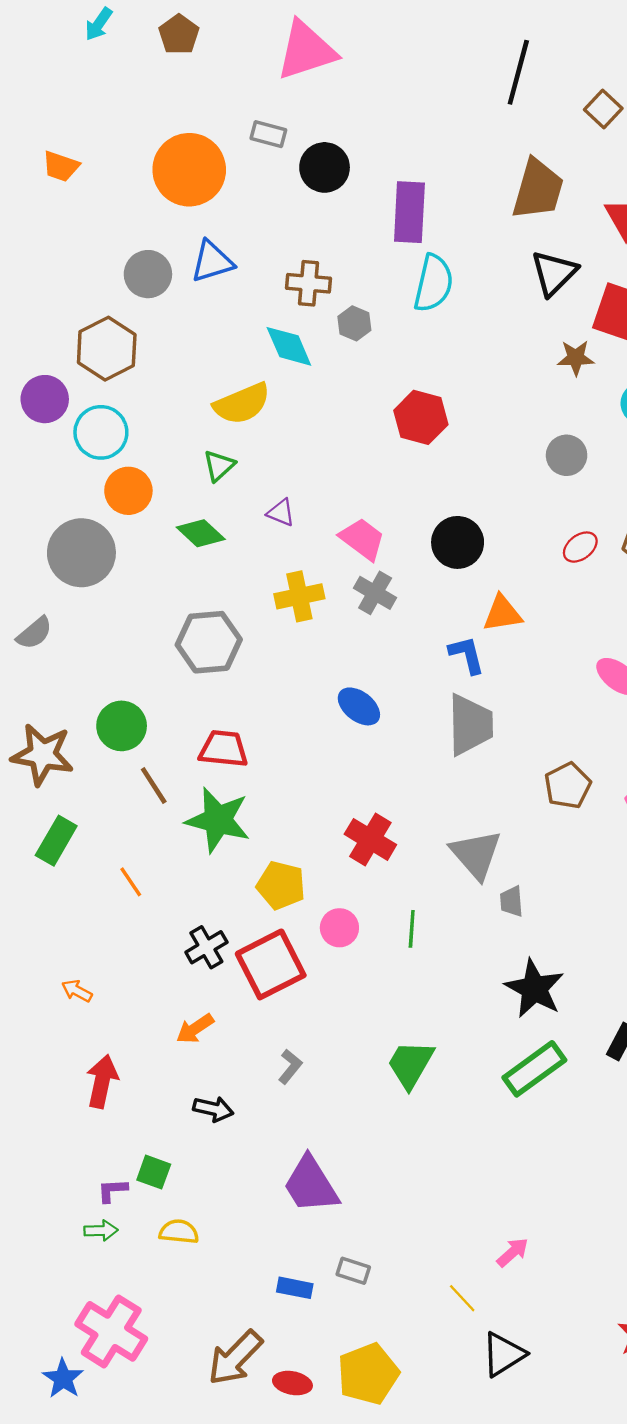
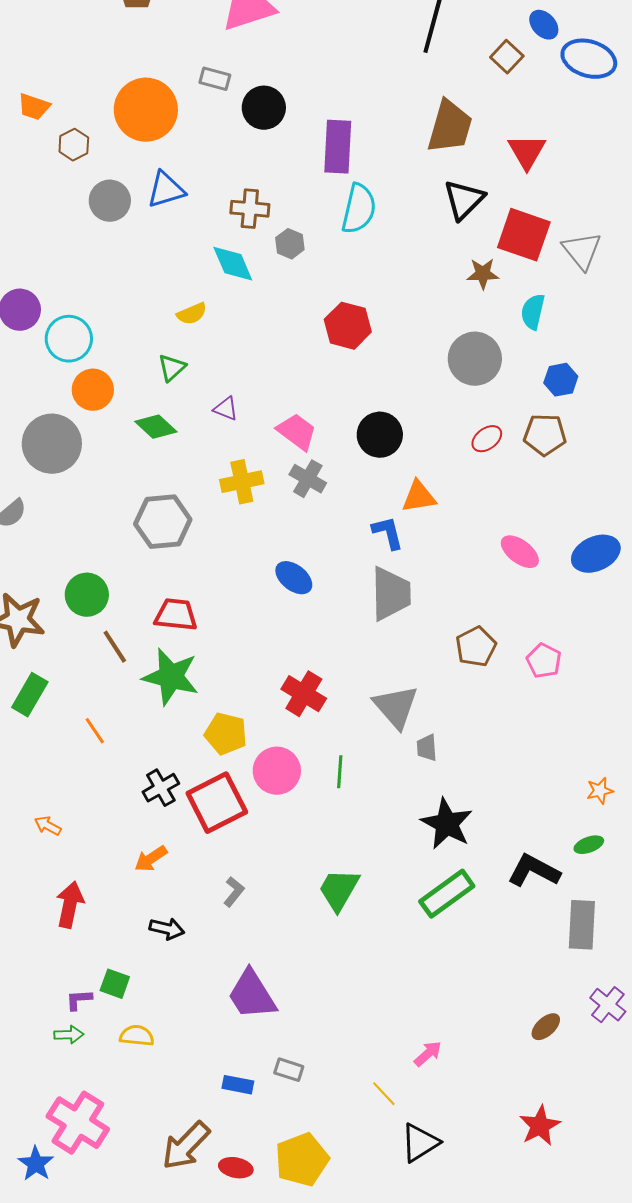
brown hexagon: (107, 349) -> (74, 145), moved, size x0.6
yellow semicircle: (242, 404) -> (192, 314), size x0.6
gray circle: (567, 455) -> (475, 359), size x1.5
pink circle: (339, 928) -> (277, 771), size x1.4

